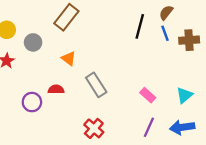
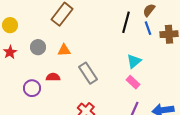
gray circle: (33, 42) -> (38, 47), moved
orange triangle: (69, 58) -> (64, 50), turned -40
cyan triangle: (184, 95) -> (134, 61), moved

